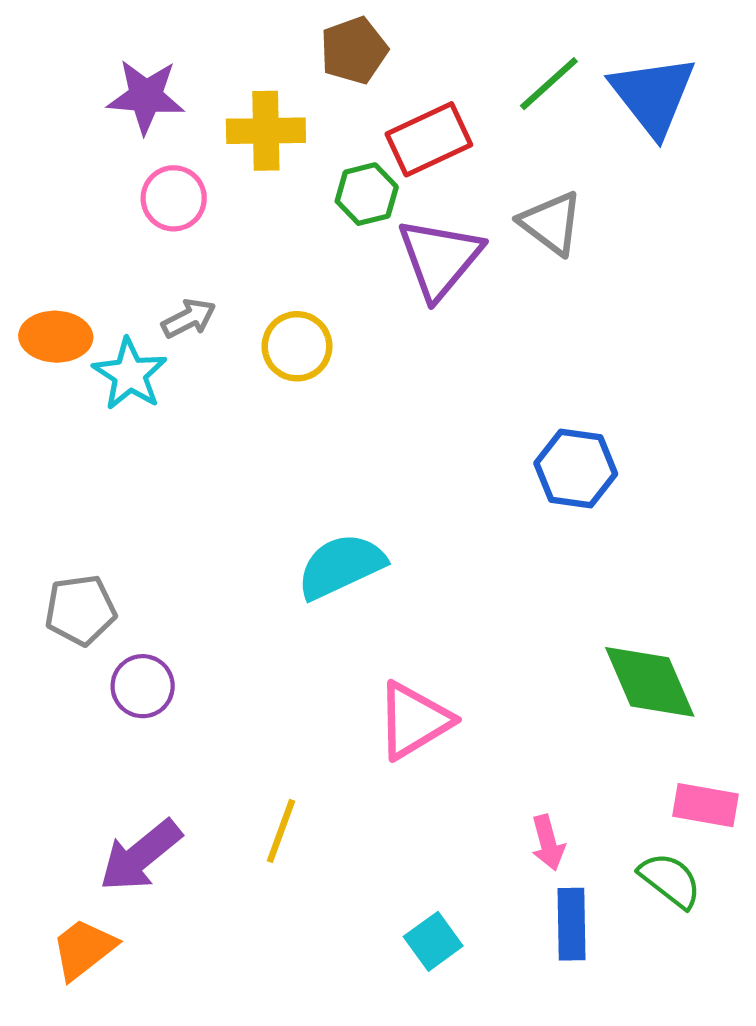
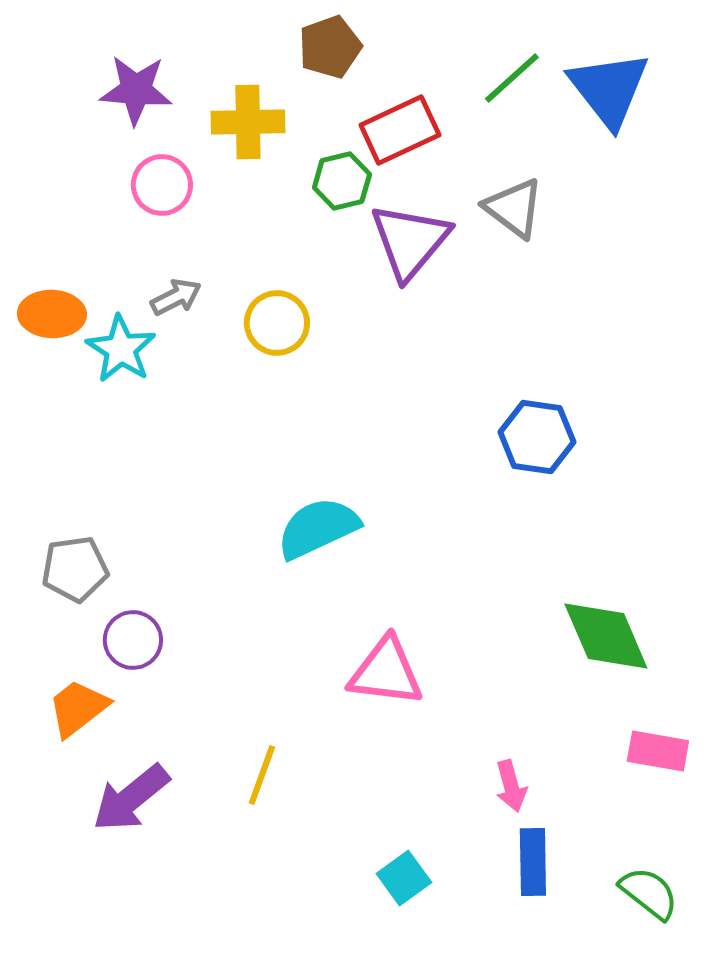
pink triangle: (414, 720) -> (386, 672), turned 38
green semicircle: (670, 880) -> (649, 893), moved
orange trapezoid: (84, 949) -> (78, 708), moved

